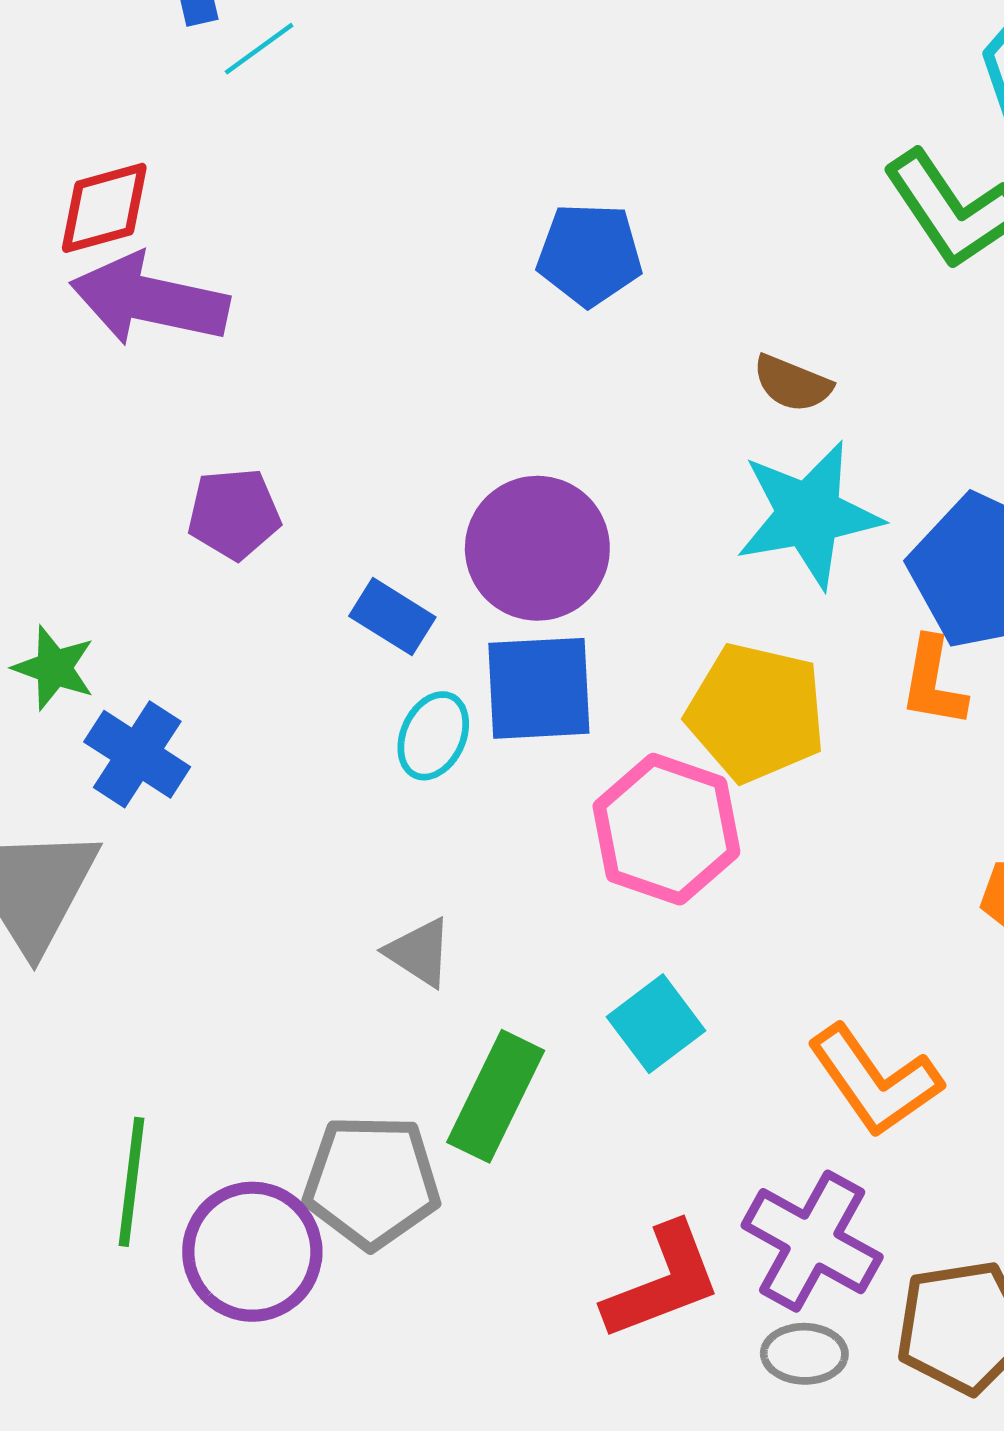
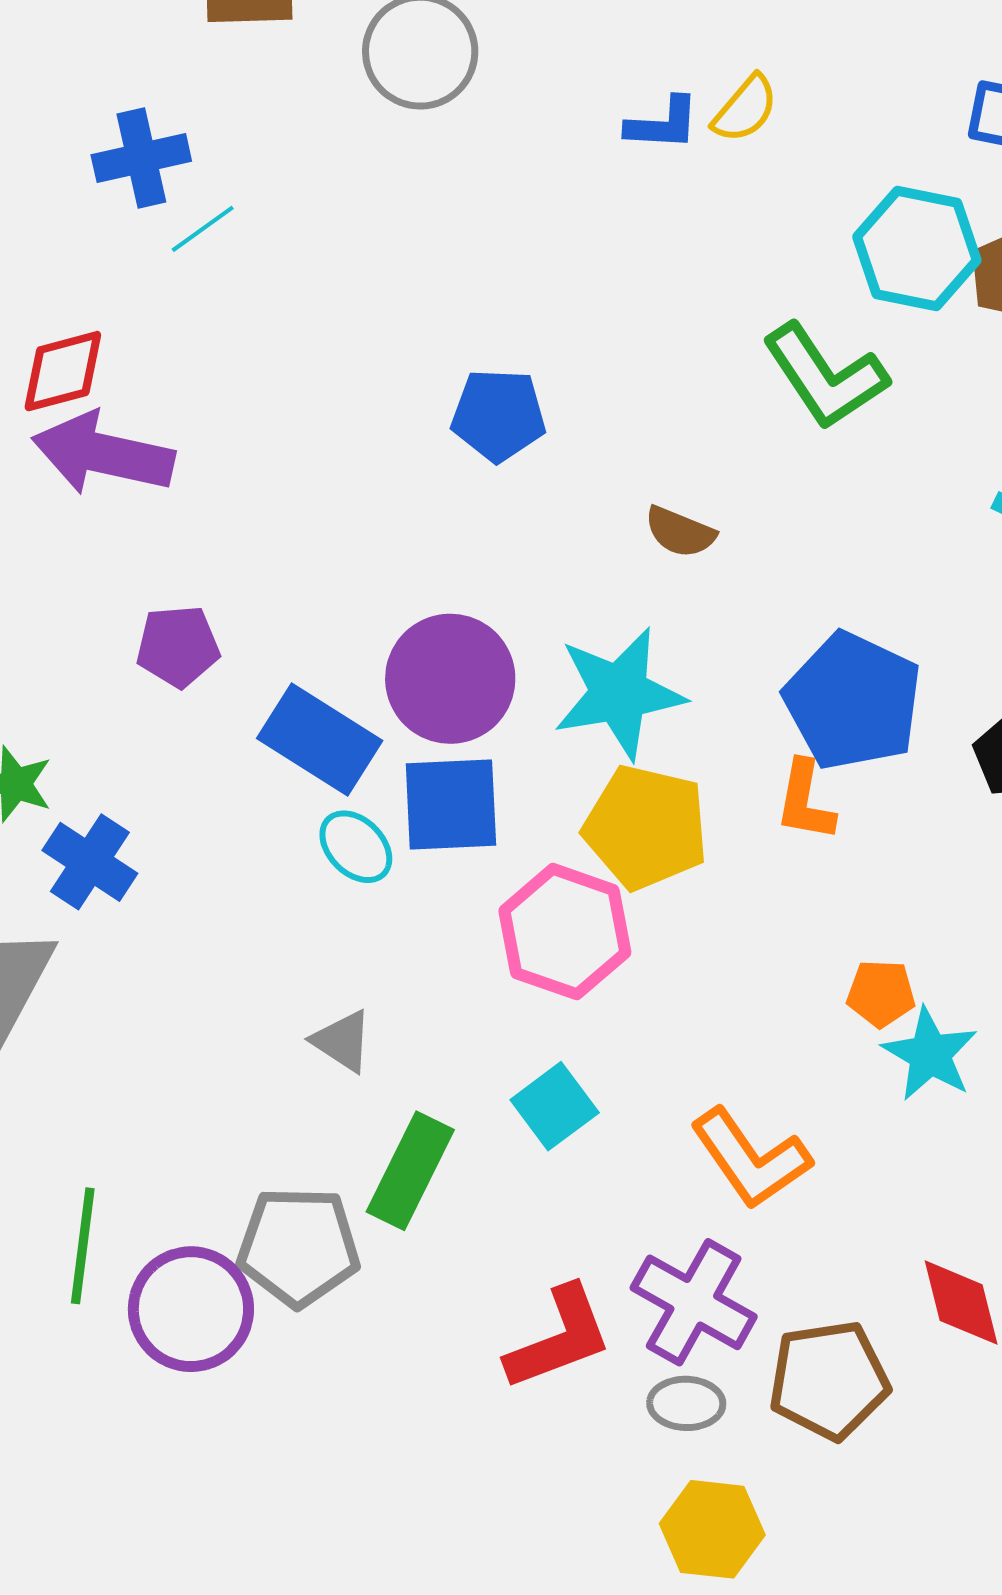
cyan star: (809, 515) -> (619, 693), moved
blue rectangle: (392, 617) -> (320, 739), size x1.6
cyan ellipse: (433, 736) -> (356, 847), turned -70

